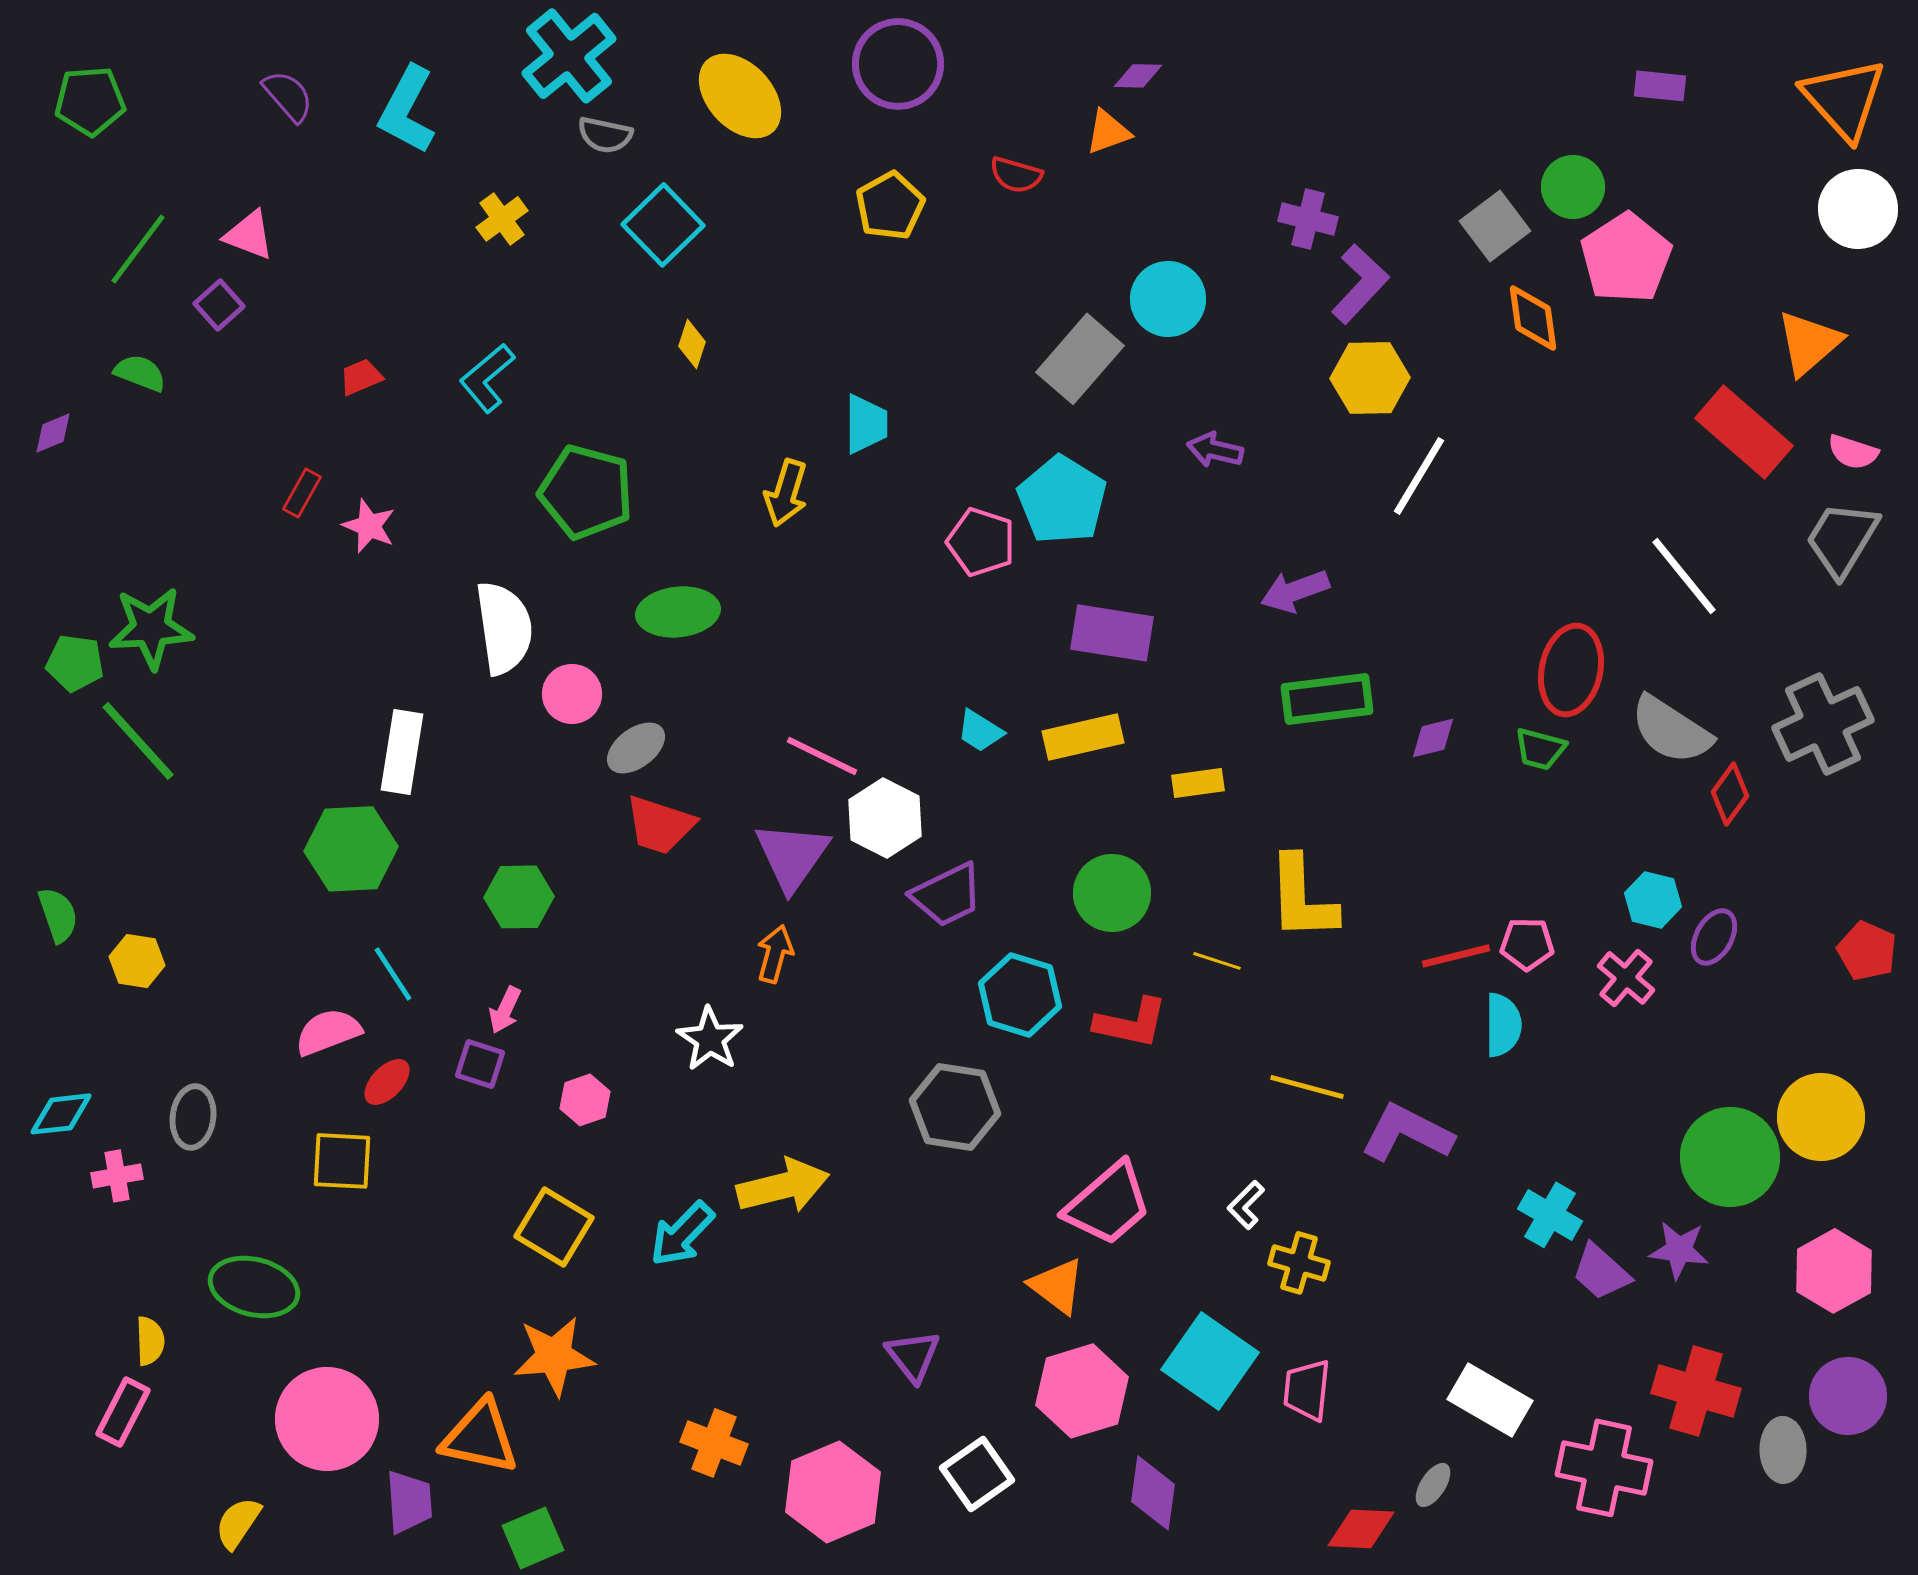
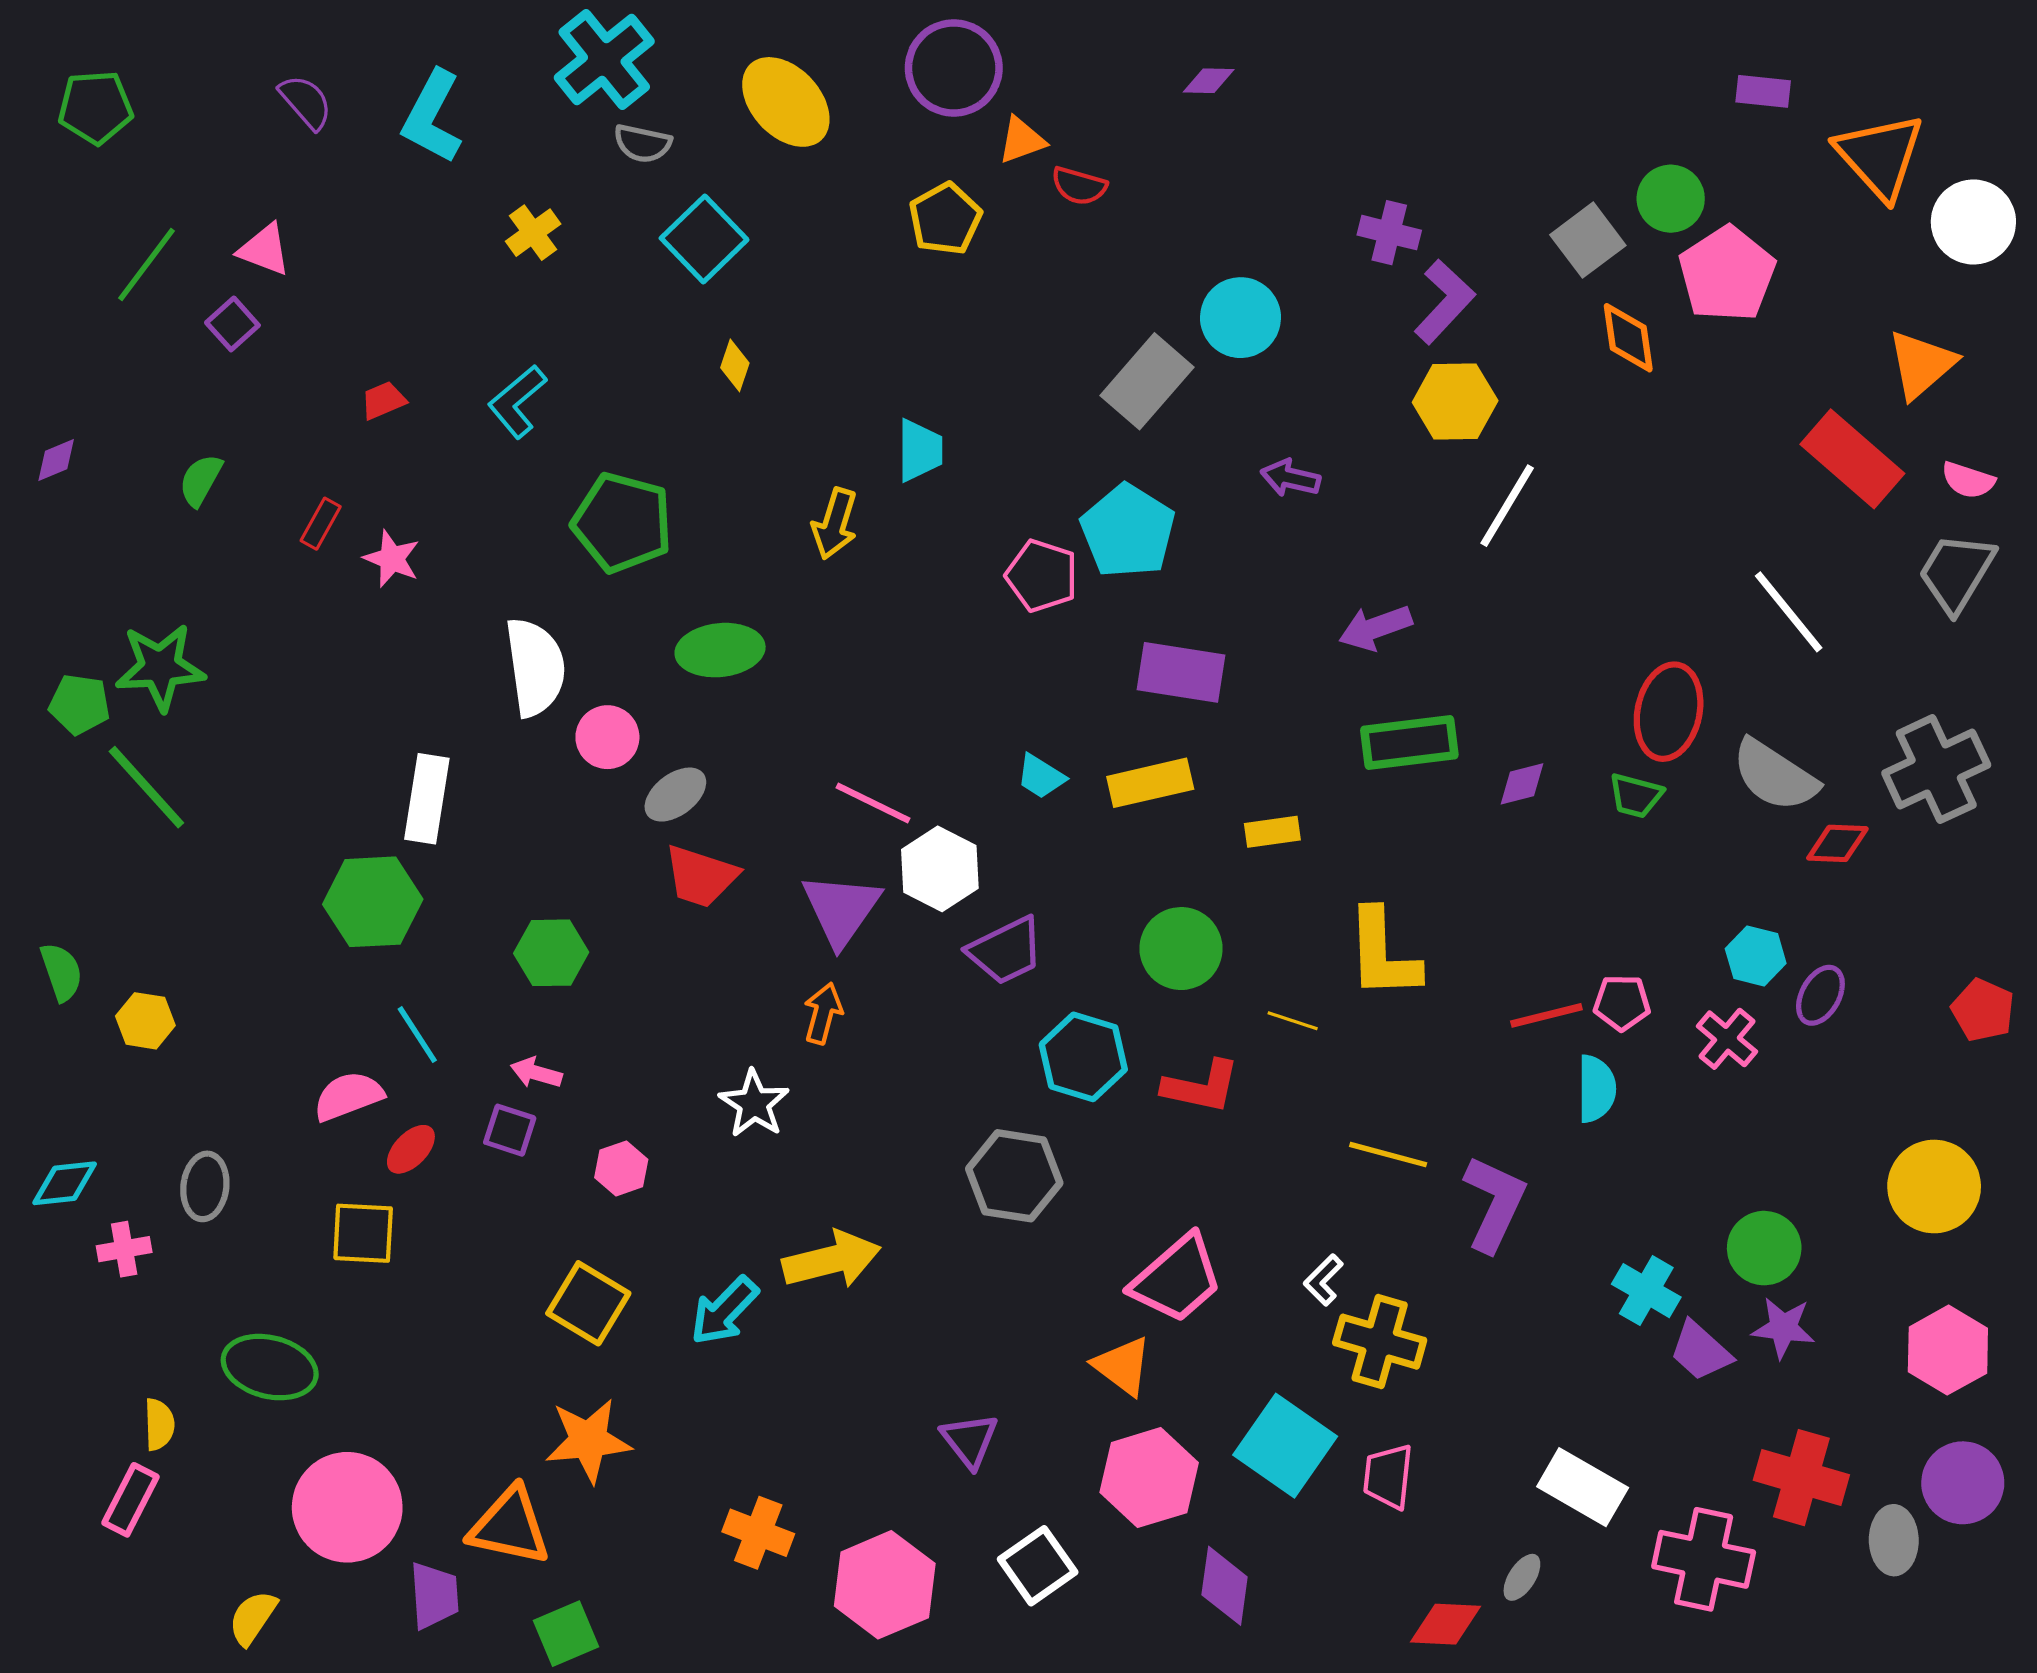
orange triangle: (1844, 99) -> (1880, 156), moved
orange triangle: (1108, 132) -> (1022, 140), moved
green semicircle: (140, 373) -> (201, 480), moved, turned -82
red diamond: (1730, 794) -> (1837, 843), turned 56
pink arrow: (505, 1010) -> (536, 1073), turned 81
purple L-shape: (1407, 1133) -> (1494, 1203), turned 88
green circle: (1730, 1157) -> (1764, 1248), moved, size x0.7
yellow cross: (1299, 1263) -> (1380, 1342), size x1.4

